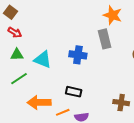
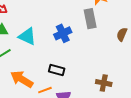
blue cross: (78, 55) -> (63, 33), turned -36
orange arrow: (39, 102) -> (22, 79), turned 30

